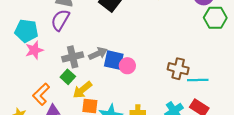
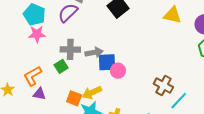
blue square: (114, 60) -> (107, 62), turned -30
cyan line: (198, 80) -> (179, 101), turned -60
yellow arrow: (82, 90) -> (92, 93), moved

